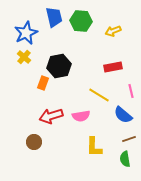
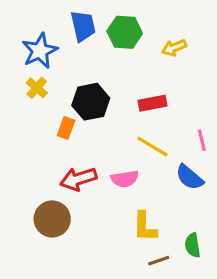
red rectangle: (113, 67) -> (152, 103), moved
brown line: (129, 139) -> (159, 261), moved
brown circle: (34, 142) -> (52, 219), size x1.5

